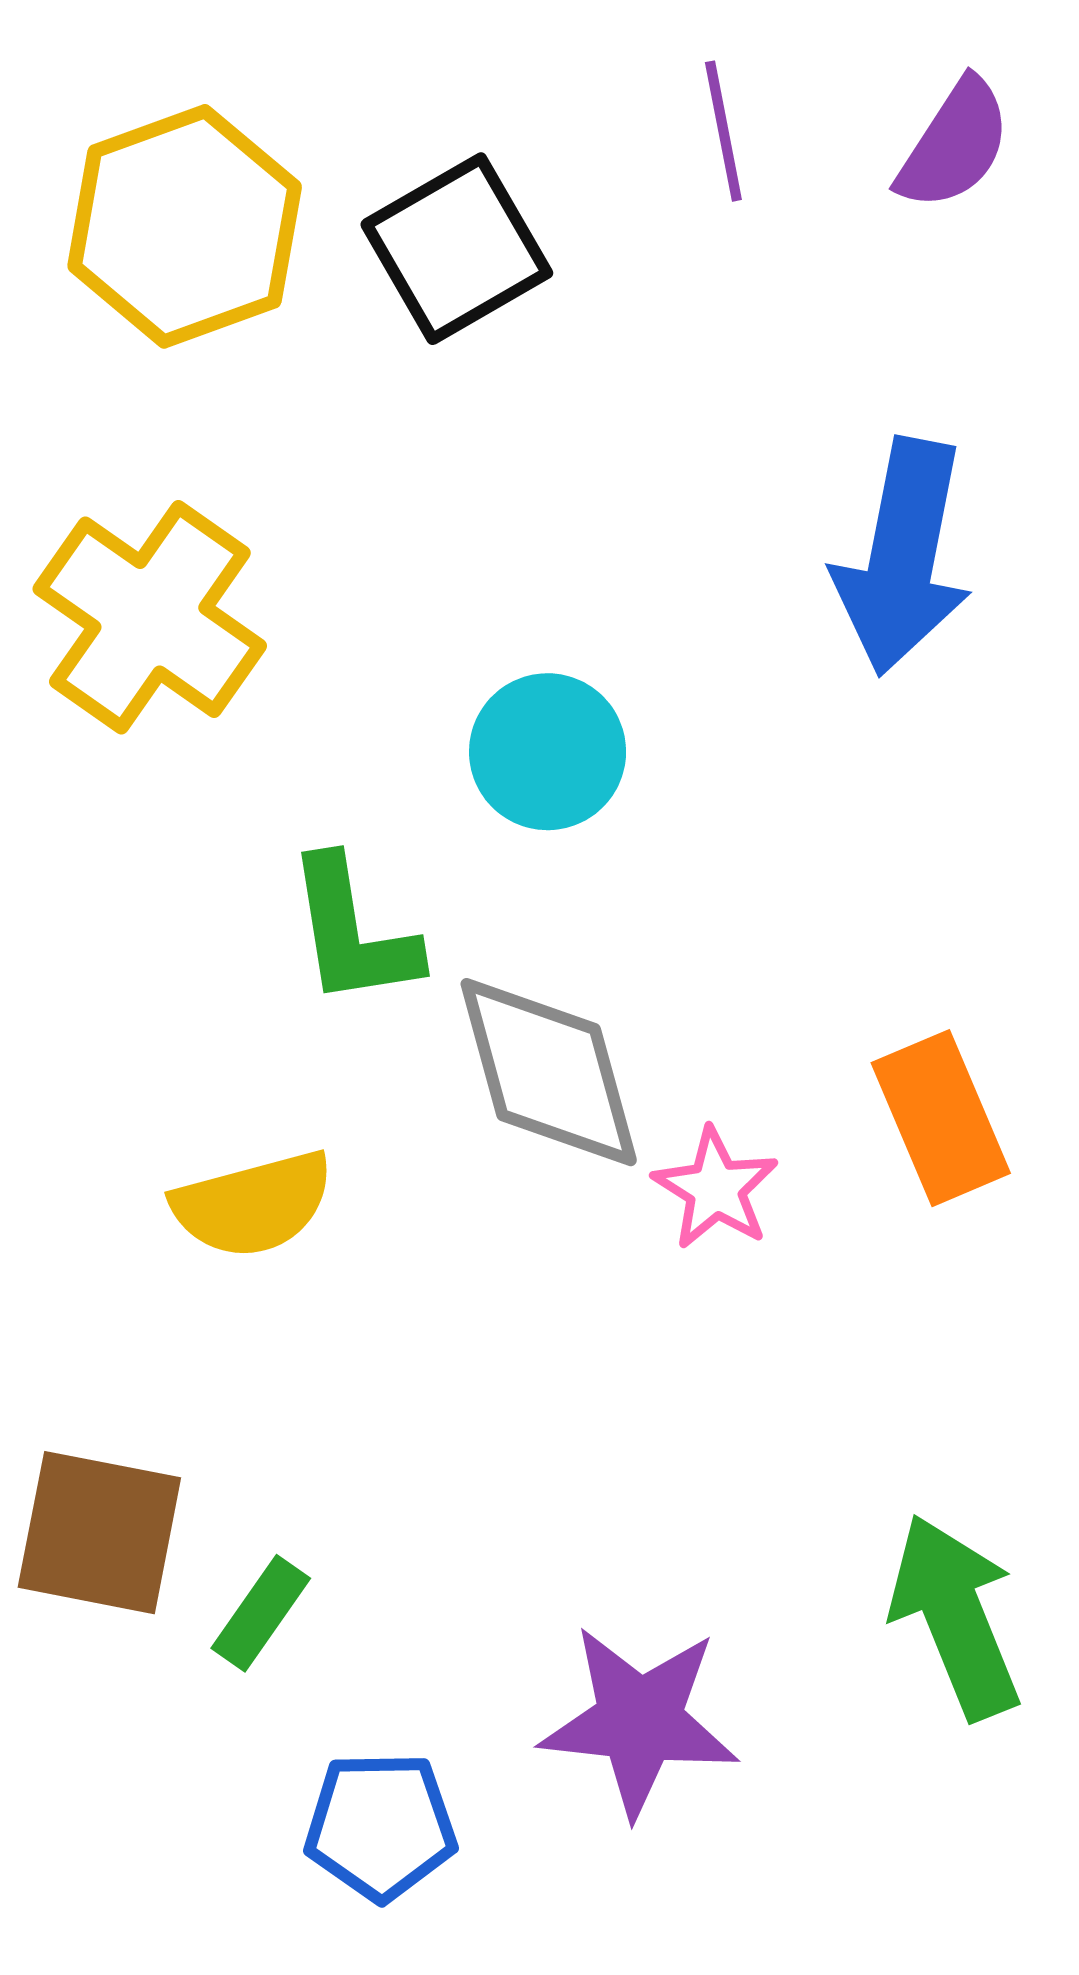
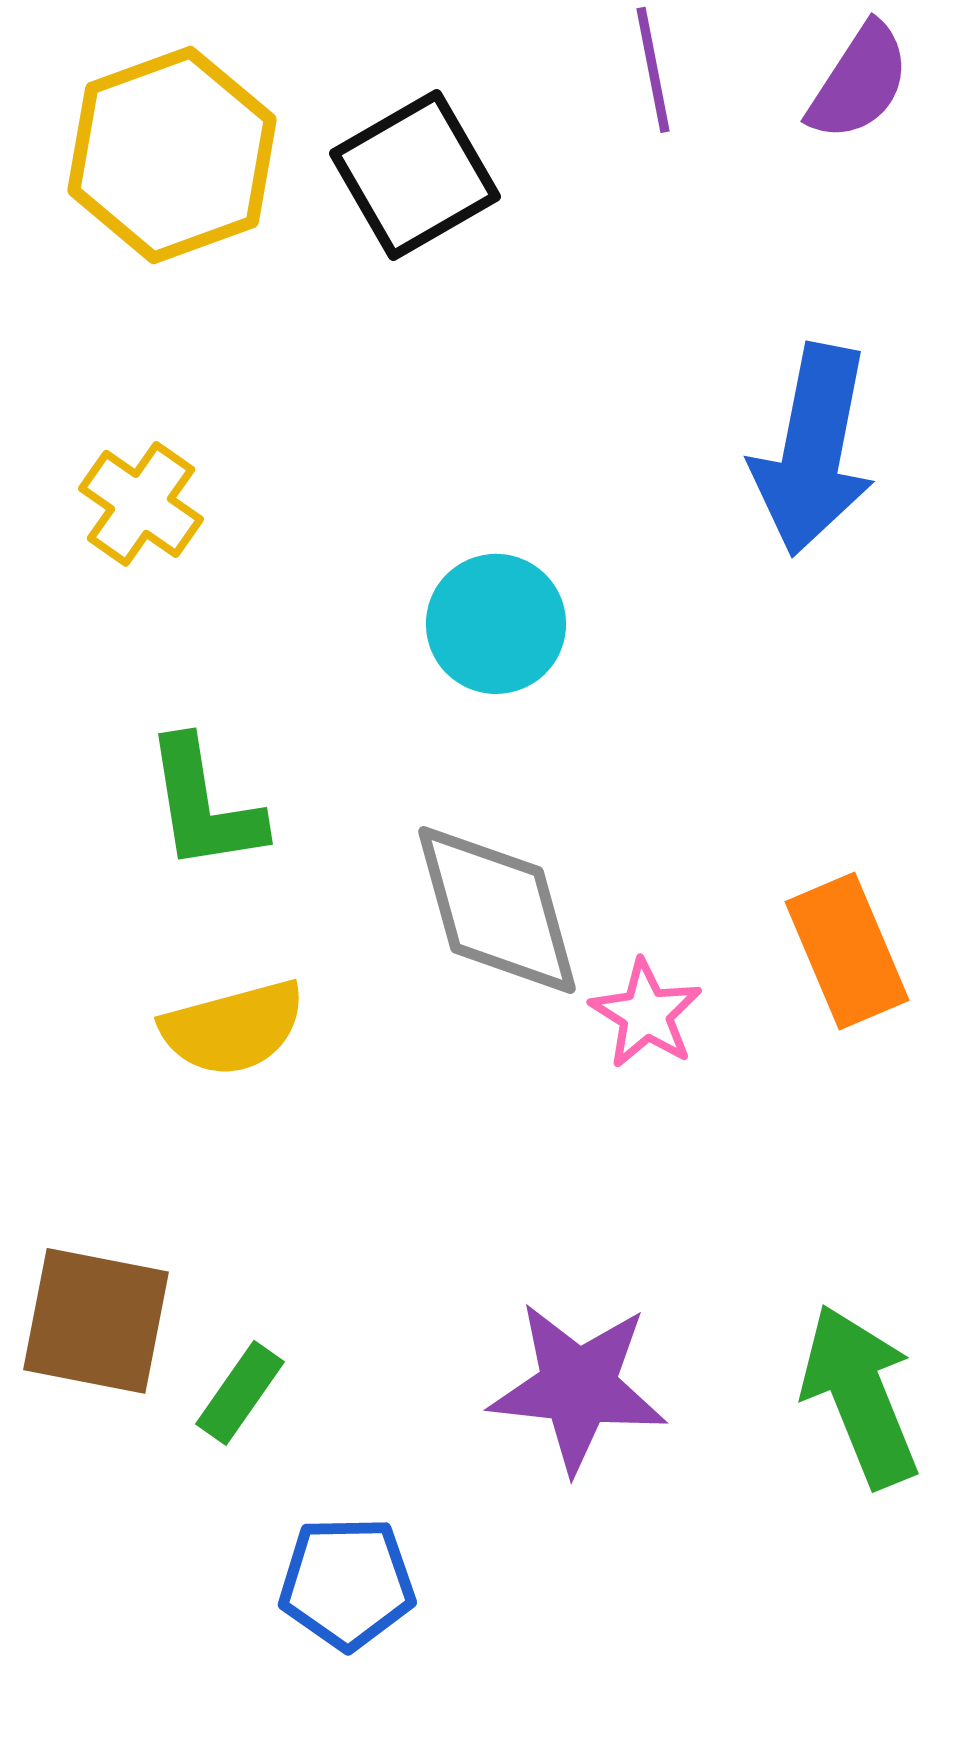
yellow cross: (150, 617) -> (141, 504), size x0.6
green L-shape: (353, 932) -> (204, 805), moved
purple star: (639, 1721) -> (578, 1387), moved

